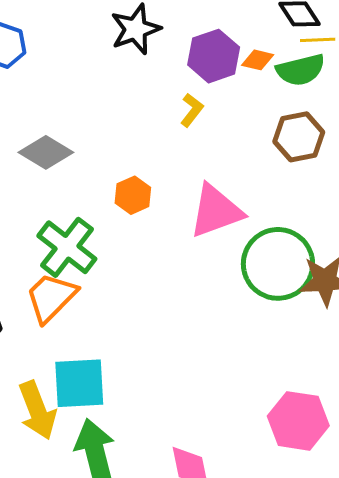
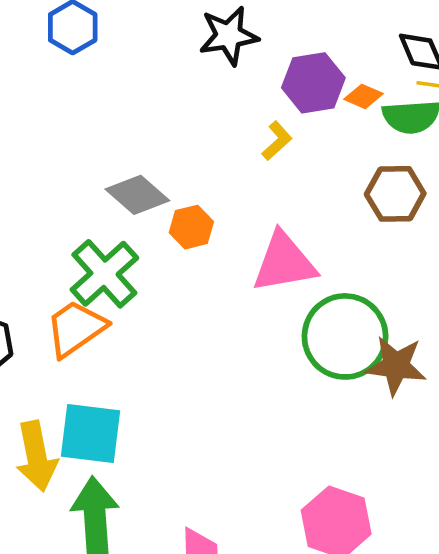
gray diamond: (46, 152) -> (137, 195), moved

